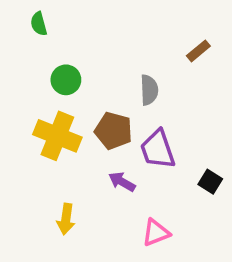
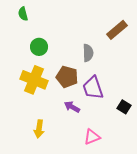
brown rectangle: (198, 51) -> (117, 30), size x1.5

